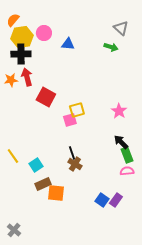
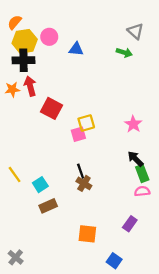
orange square: (56, 193) -> (87, 234), moved
blue square: (102, 200) -> (114, 261), moved

